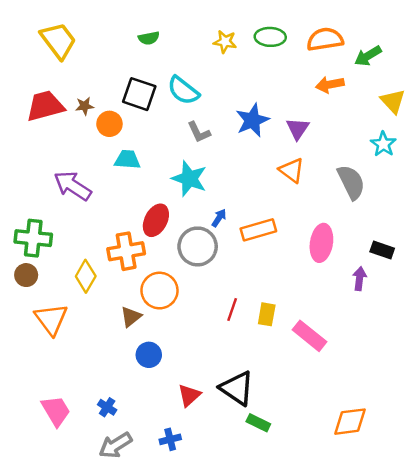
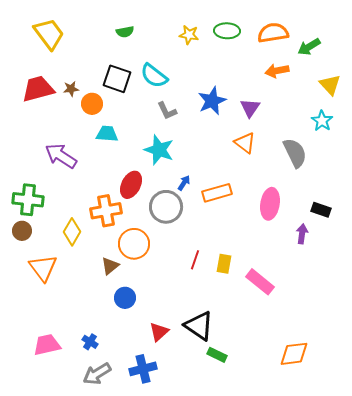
pink trapezoid: (56, 411) -> (47, 345), turned -72
blue cross: (170, 439) -> (143, 369), size x1.5

